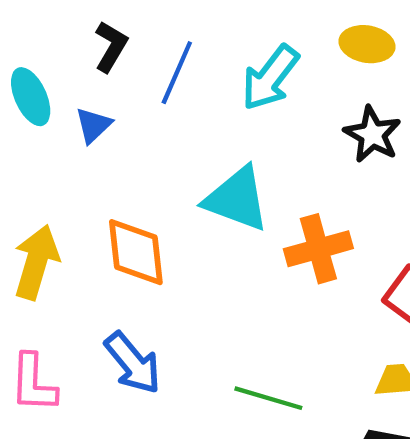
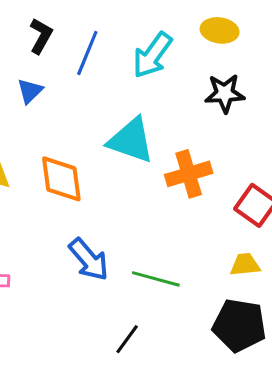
black star: (372, 134) -> (225, 93), turned -30
blue arrow: (133, 363) -> (89, 259), moved

